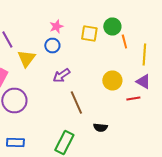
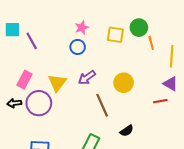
yellow triangle: (26, 58) -> (57, 83), moved
yellow circle: (112, 80) -> (124, 83), moved
black semicircle: (100, 128) -> (127, 131), turned -40

